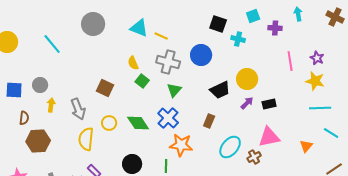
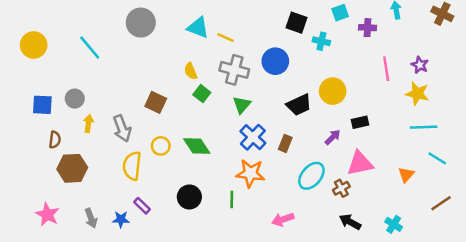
purple arrow: (247, 103) -> (333, 137), moved
blue cross: (168, 118) -> (253, 137), moved

